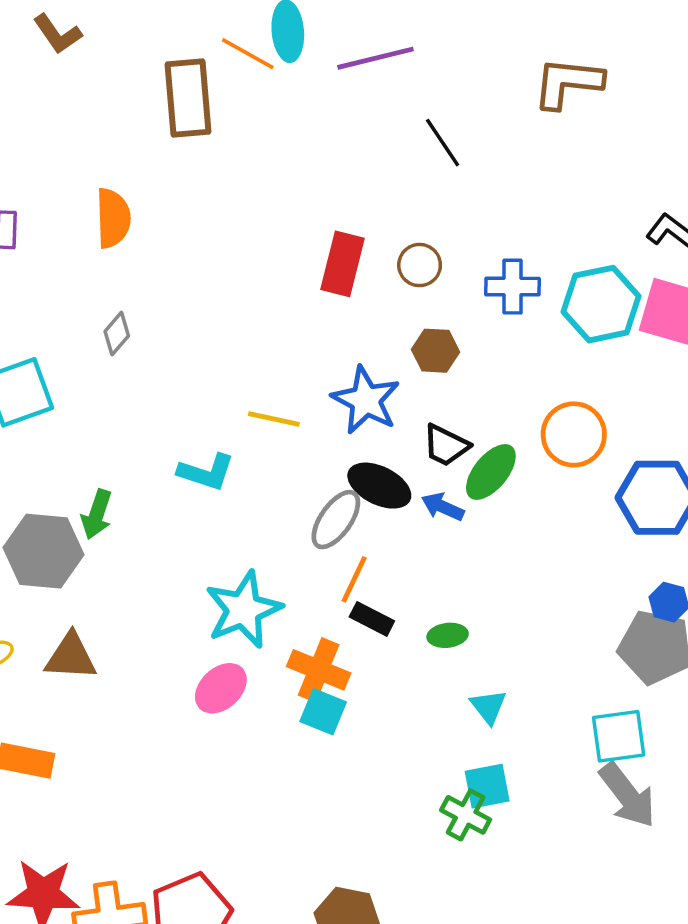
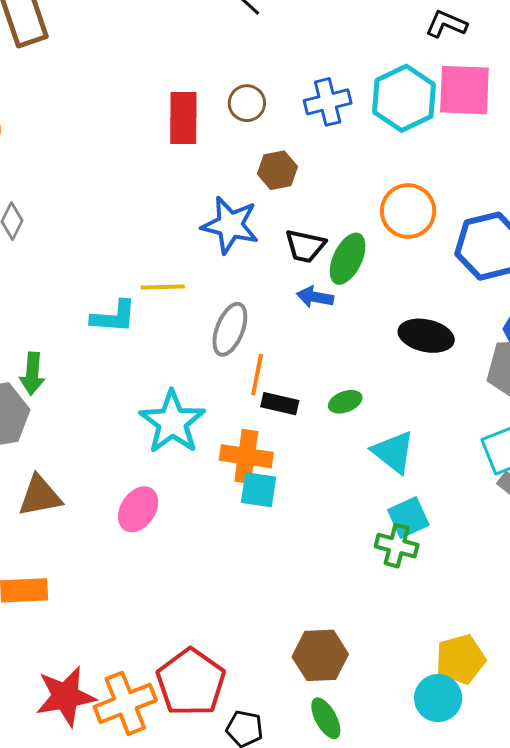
yellow line: (274, 419) -> (163, 287), moved
black ellipse: (379, 486) -> (426, 336), moved
pink ellipse: (221, 688) -> (138, 509), moved
cyan triangle: (489, 707) -> (393, 452), size x1.4

